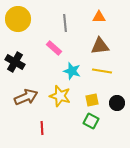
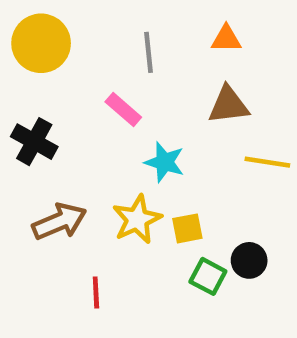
yellow line: (102, 71) -> (267, 162), moved
yellow star: (60, 96) -> (137, 219), turned 30
yellow square: (92, 100) -> (187, 228), moved
black circle: (117, 103) -> (249, 260), moved

